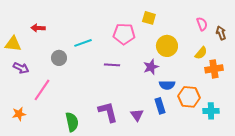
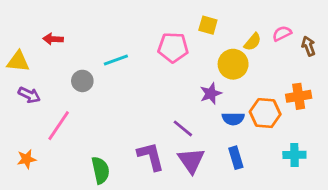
pink semicircle: (202, 24) -> (282, 33), turned -96
yellow semicircle: (201, 53) -> (253, 42), moved
purple line: (112, 65) -> (183, 128), moved, turned 35
orange hexagon: (189, 97) -> (265, 113), moved
blue rectangle: (160, 106) -> (236, 158), moved
purple triangle: (137, 115) -> (191, 160), size x1.5

